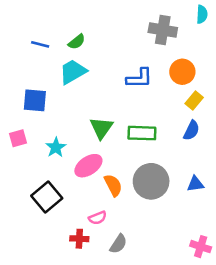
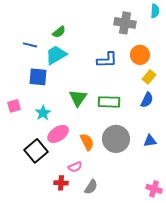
blue line: (40, 44) -> (30, 45), moved
blue square: (35, 100) -> (38, 77), moved
pink ellipse: (88, 166) -> (58, 134), moved

